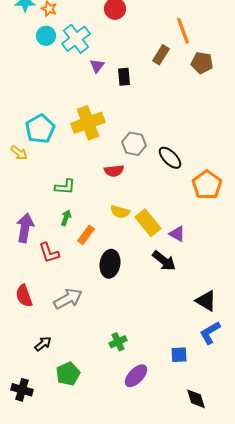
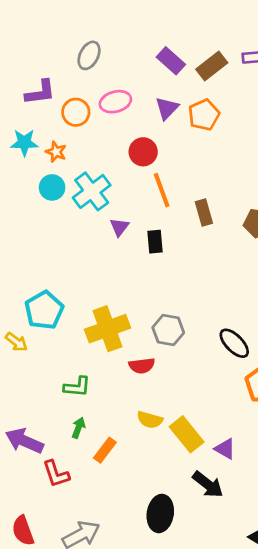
orange line: (183, 31) -> (162, 190), moved
brown rectangle: (161, 55) -> (204, 213), turned -48
yellow cross: (88, 123) -> (107, 329), moved
black ellipse: (170, 158) -> (234, 343), moved
purple arrow: (25, 228) -> (24, 441), turned -76
black ellipse: (110, 264) -> (160, 513), moved

